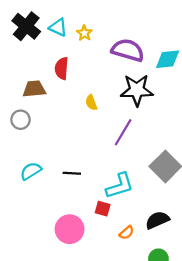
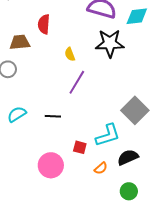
purple line: (123, 132) -> (77, 82), moved
cyan L-shape: (120, 186) -> (108, 135), moved

